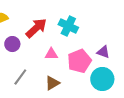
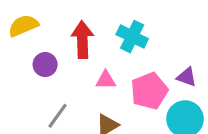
red arrow: (36, 28) -> (82, 40), turned -50

